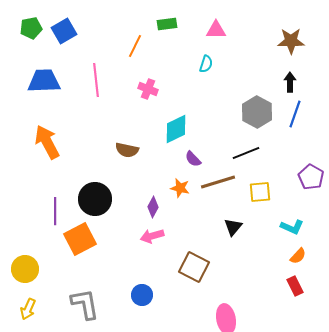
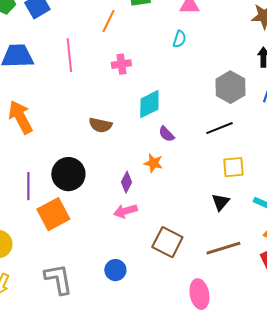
pink cross: (148, 89) -> (121, 64), turned -30
brown line: (218, 182) -> (223, 248), moved
black triangle: (233, 227) -> (220, 202), moved

